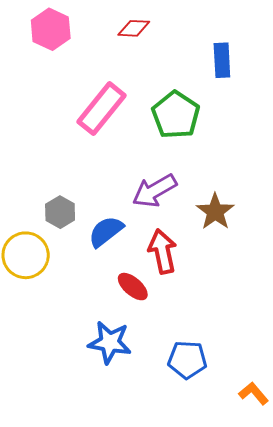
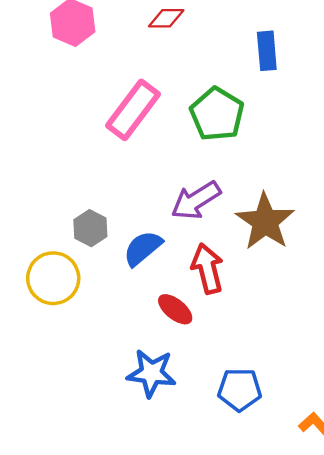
brown star: (215, 212) -> (265, 222), size x1.4

